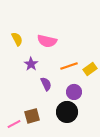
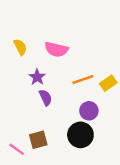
purple semicircle: (46, 84) -> (46, 98), moved
pink line: (14, 124) -> (17, 149), turned 64

